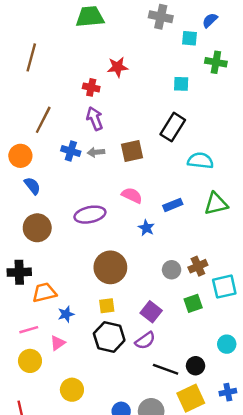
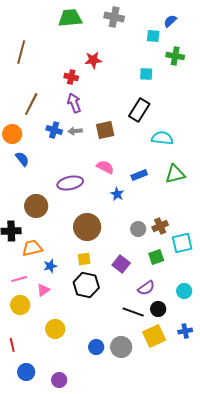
gray cross: (161, 17) -> (114, 17), moved
brown circle: (37, 228) -> (36, 206), moved
purple semicircle: (145, 341) -> (146, 288), moved

